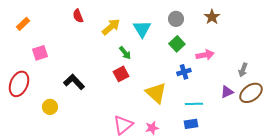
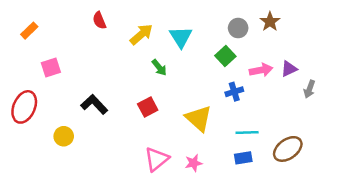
gray circle: (176, 19) -> (238, 28), moved
red square: (121, 74) -> (148, 107), moved
purple triangle: (227, 92) -> (289, 69), moved
brown ellipse: (251, 93) -> (288, 149), moved

